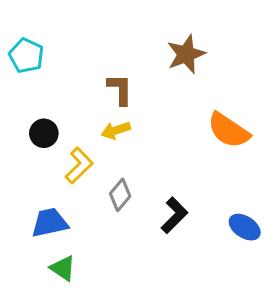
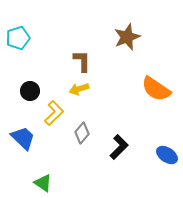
cyan pentagon: (26, 56) -> (18, 38), turned 30
blue trapezoid: (50, 223) -> (23, 138), moved, turned 56

